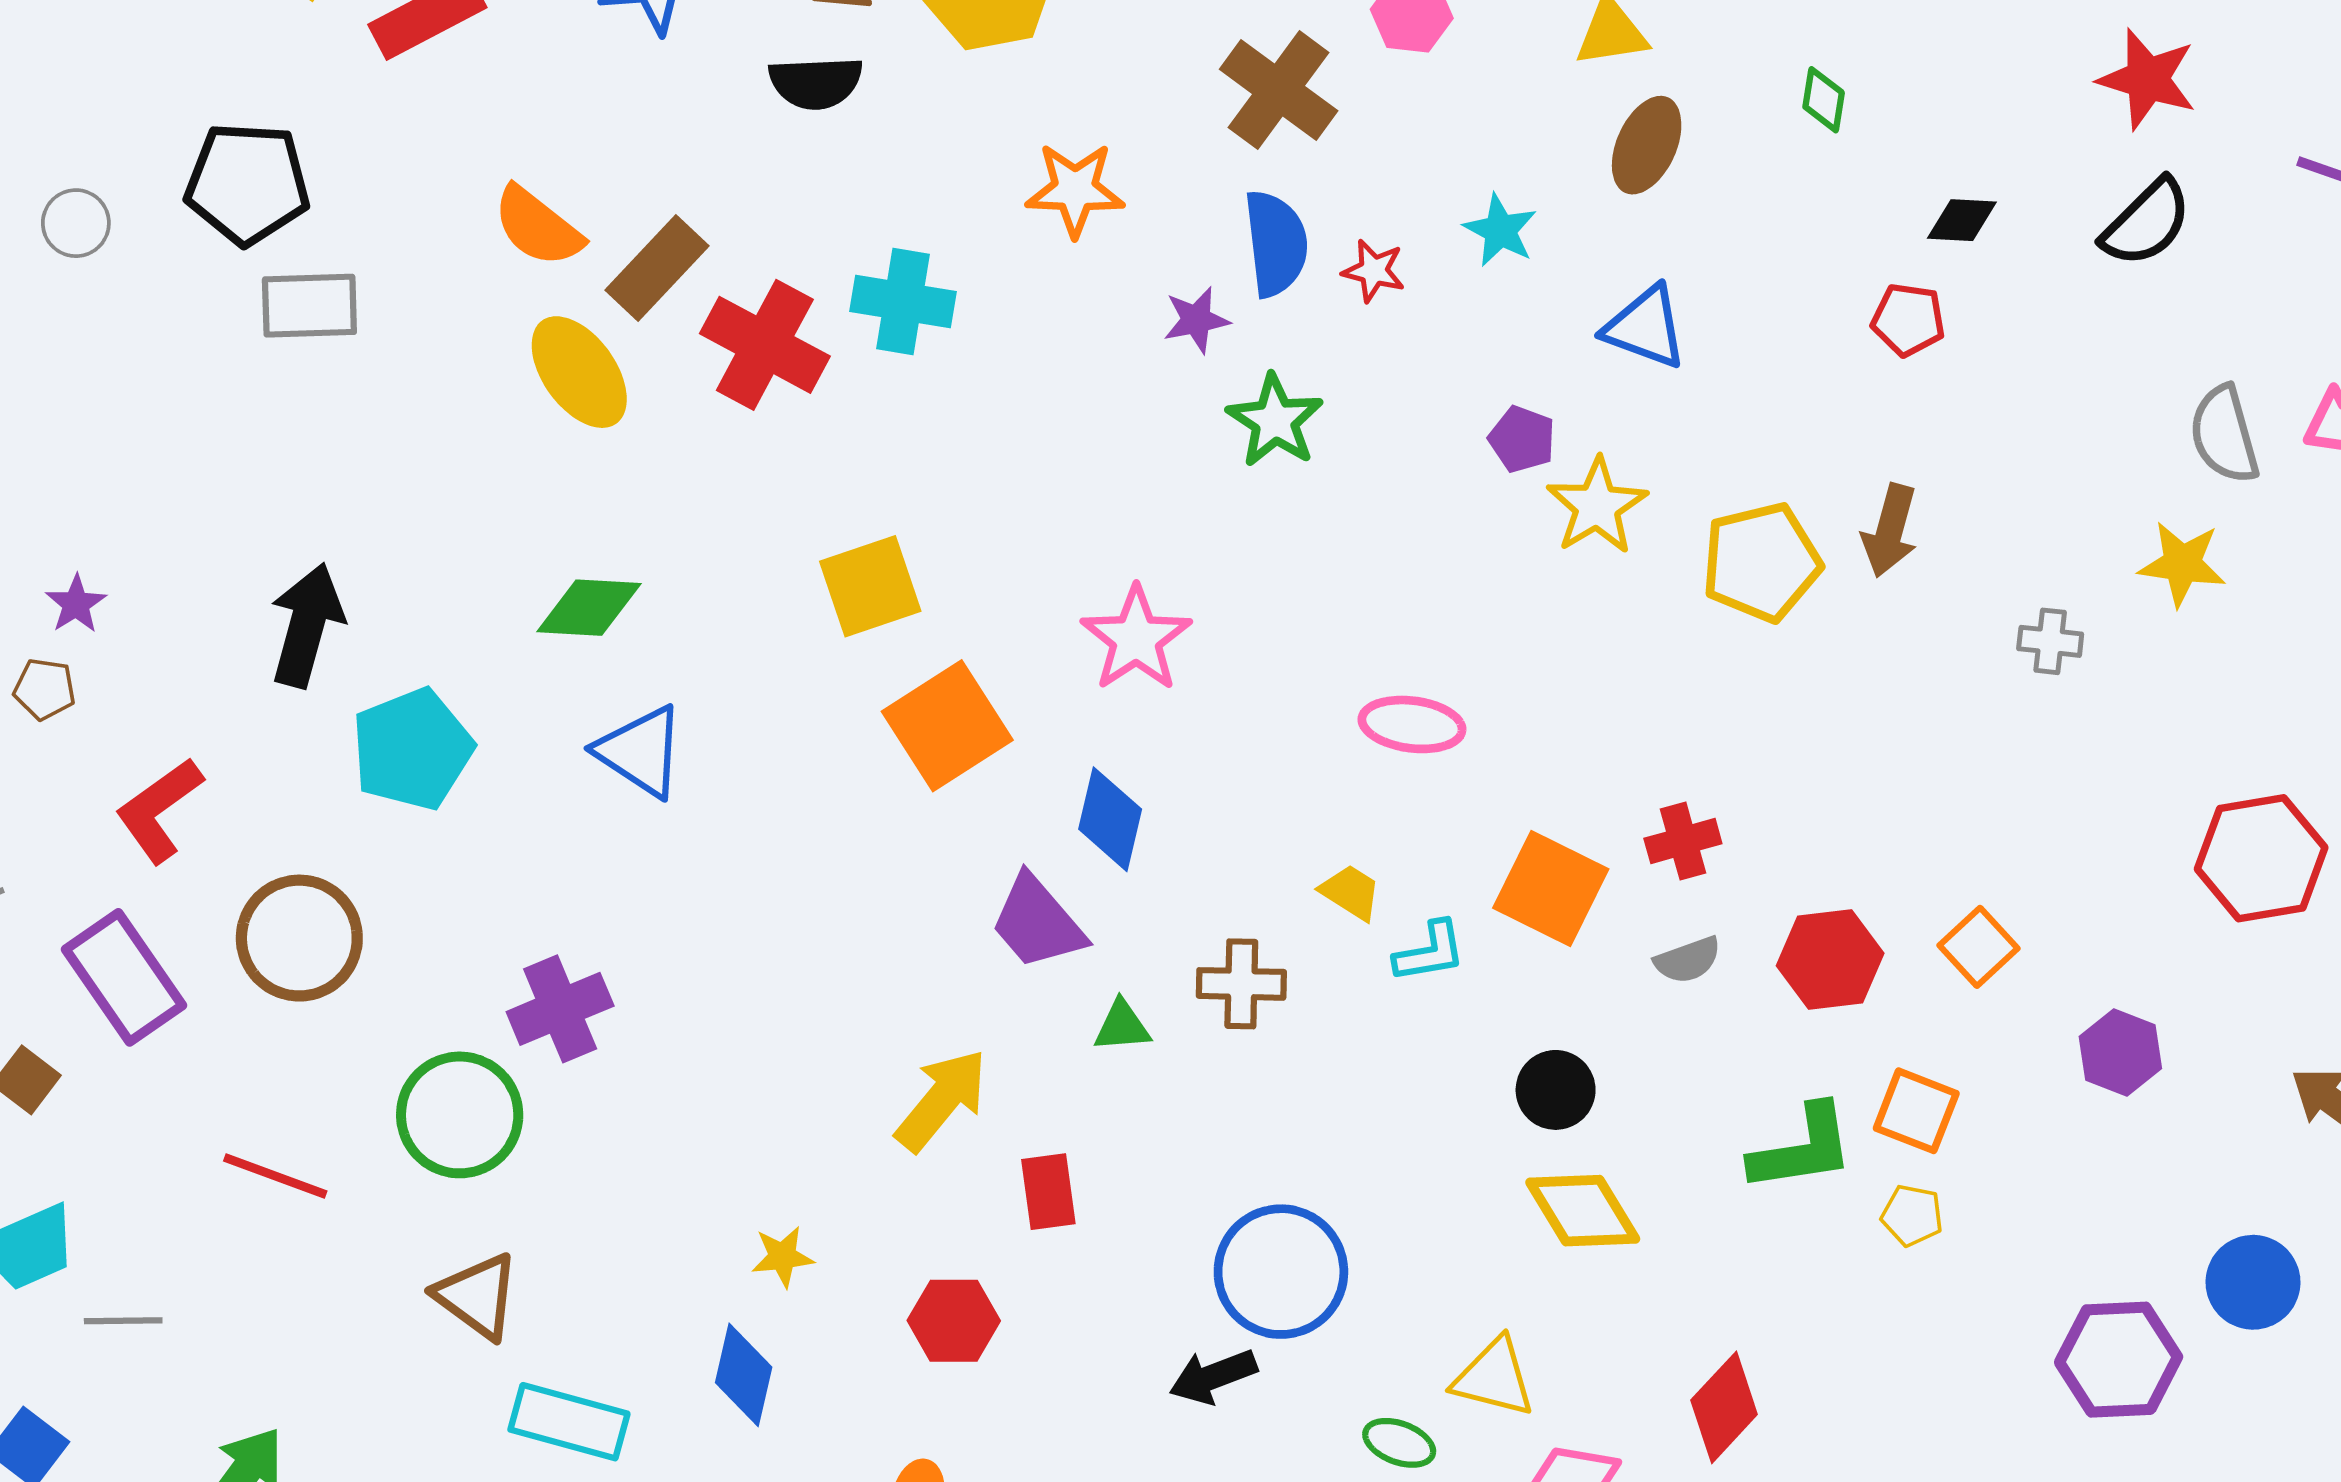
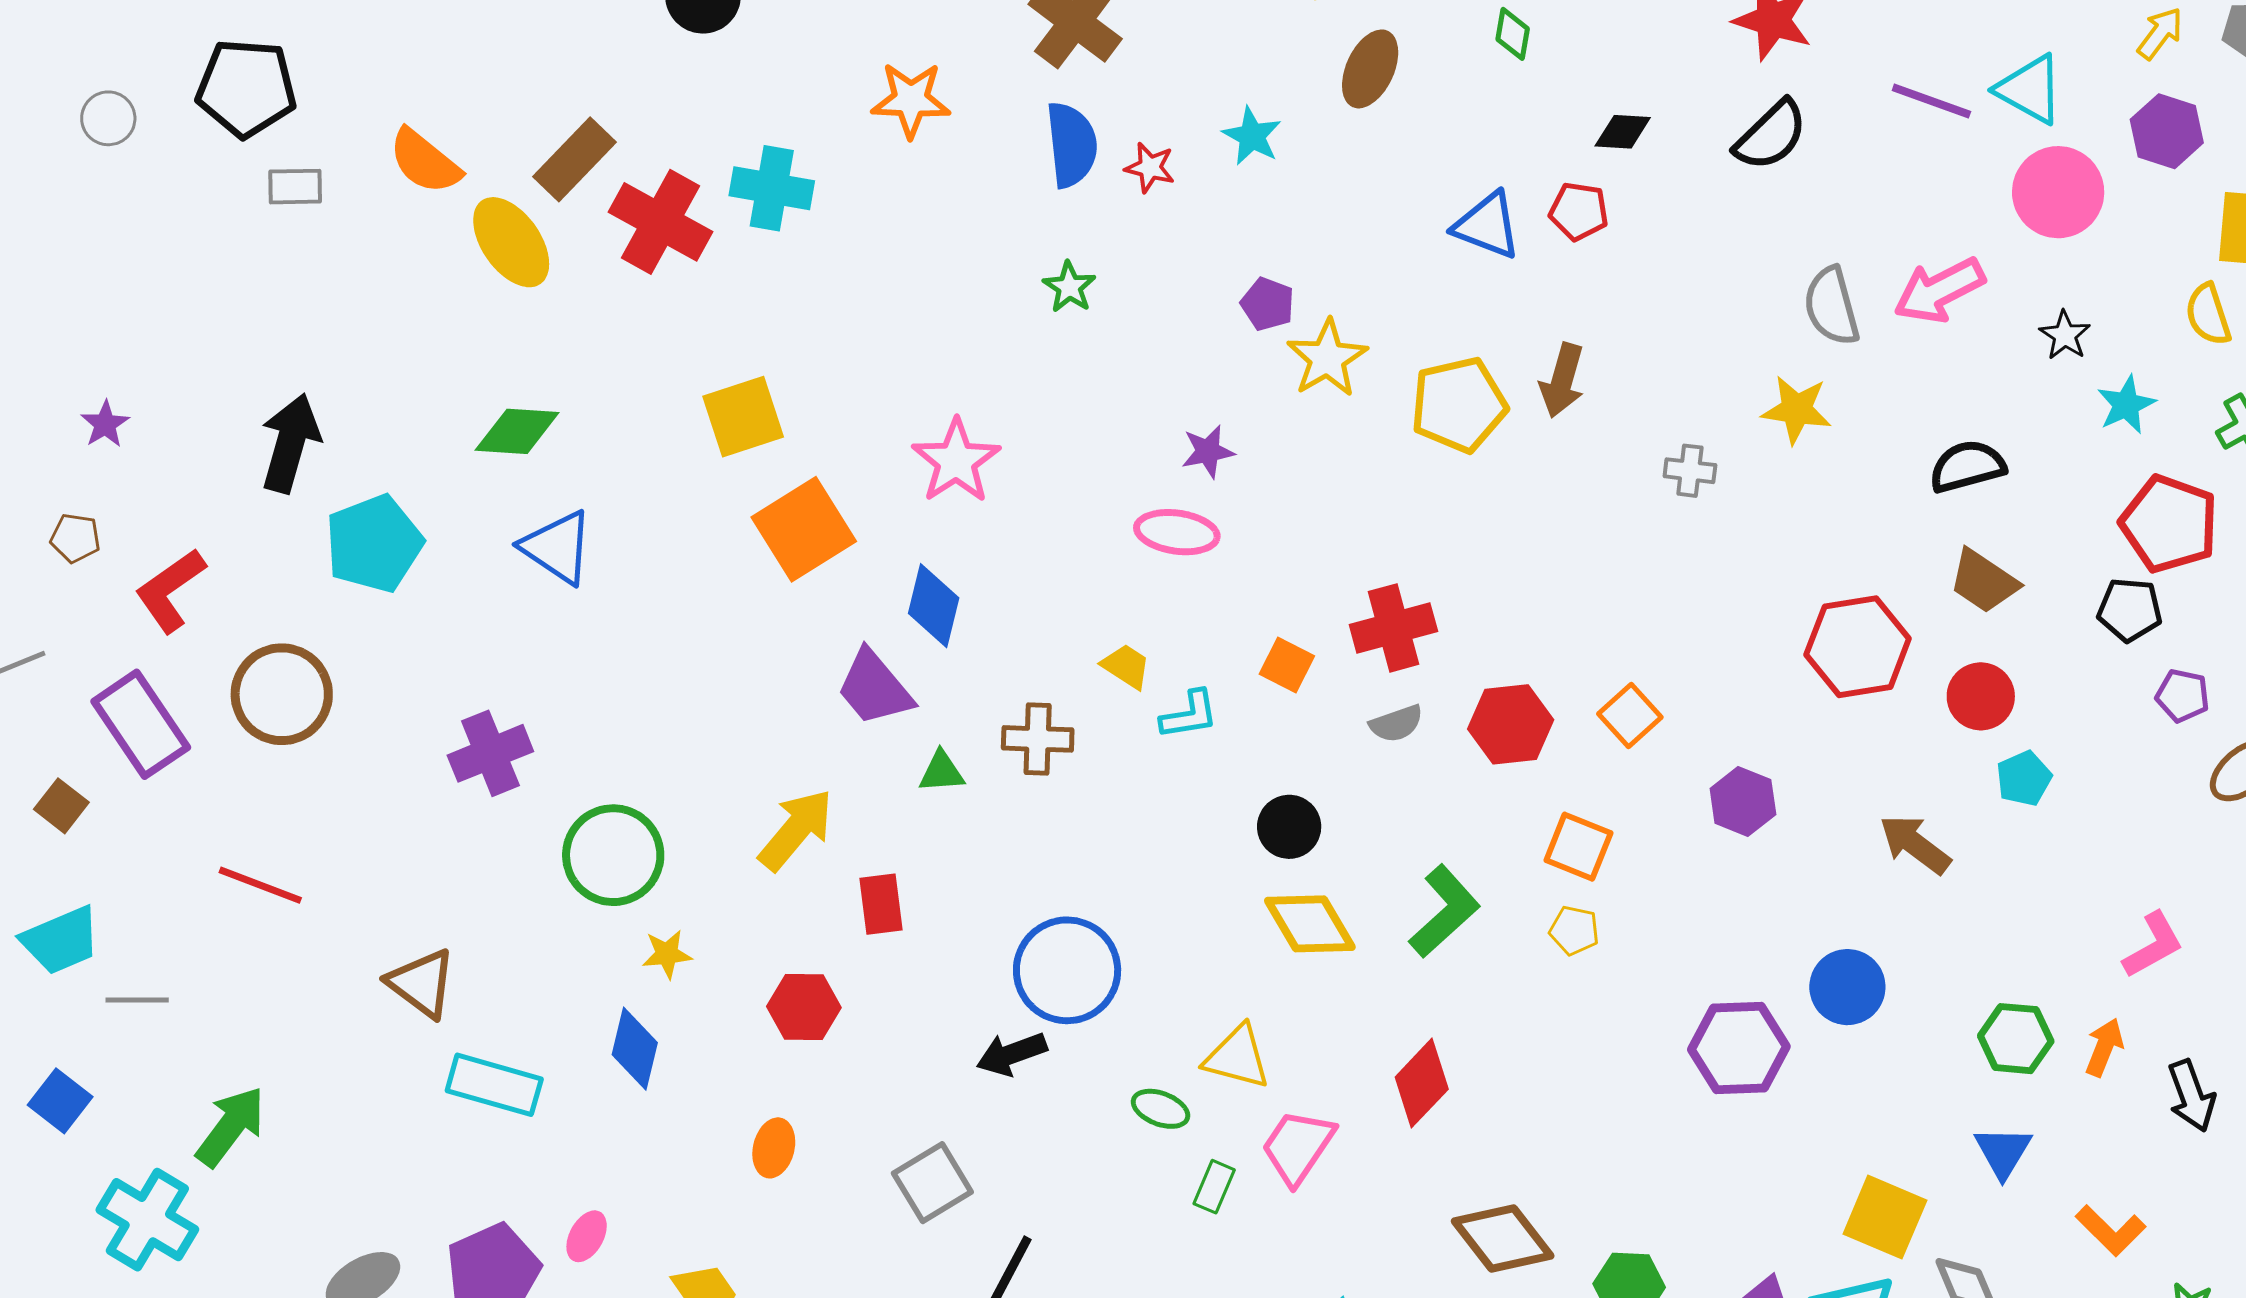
orange semicircle: (538, 227) -> (425, 162), moved
gray rectangle: (309, 306) -> (295, 187), size x0.7
purple star: (1196, 320) -> (1208, 451), moved
blue triangle: (1645, 327) -> (1487, 225), moved
green star: (1275, 421) -> (1069, 287), size x0.7
brown pentagon: (45, 689) -> (75, 538), moved
red cross: (1683, 841) -> (1393, 628), size x1.4
orange square: (1551, 889) -> (1287, 665), size x0.6
green circle: (460, 1115) -> (613, 855), moved
green L-shape: (1802, 1148) -> (1444, 911), moved, turned -34

